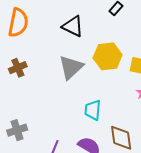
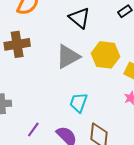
brown cross: (18, 68) -> (17, 44), size x1.4

